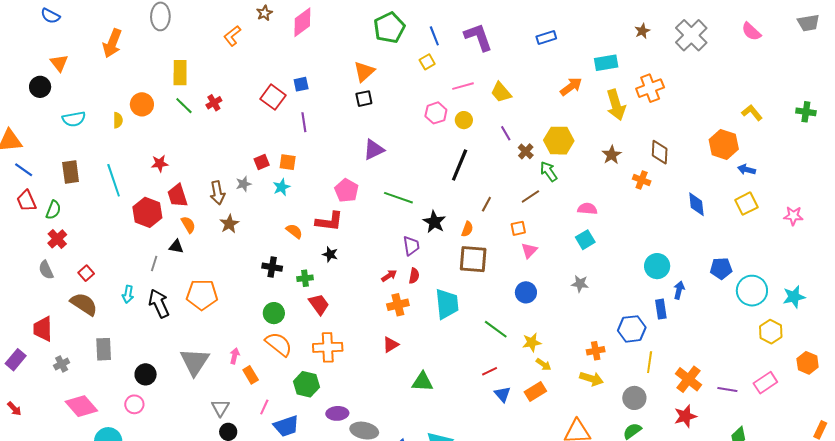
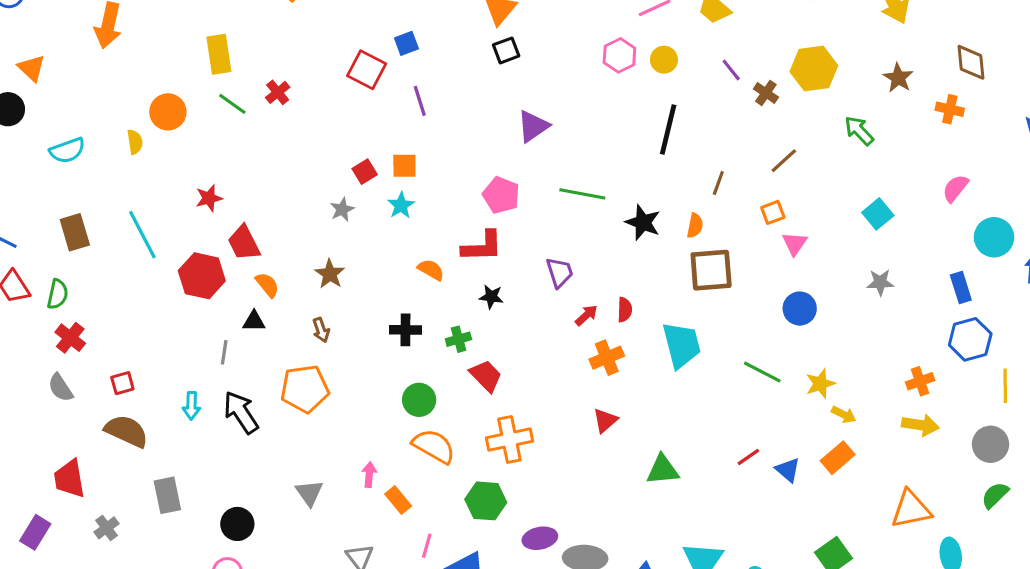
green arrow: (549, 172) -> (859, 131), moved
brown arrow: (217, 193) -> (321, 330), moved, size x0.7
pink semicircle: (587, 209) -> (955, 188), moved, turned -48
purple trapezoid: (411, 246) -> (560, 272), moved
red square: (86, 273) -> (122, 383), turned 35
blue rectangle: (661, 309) -> (961, 288), moved
gray triangle: (195, 362) -> (309, 493), size x0.6
red line: (490, 371) -> (748, 457), moved

